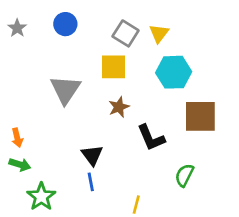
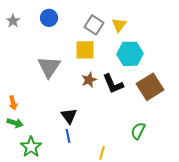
brown square: (200, 116) -> (150, 87), turned -32
black L-shape: (151, 138) -> (113, 84), moved

